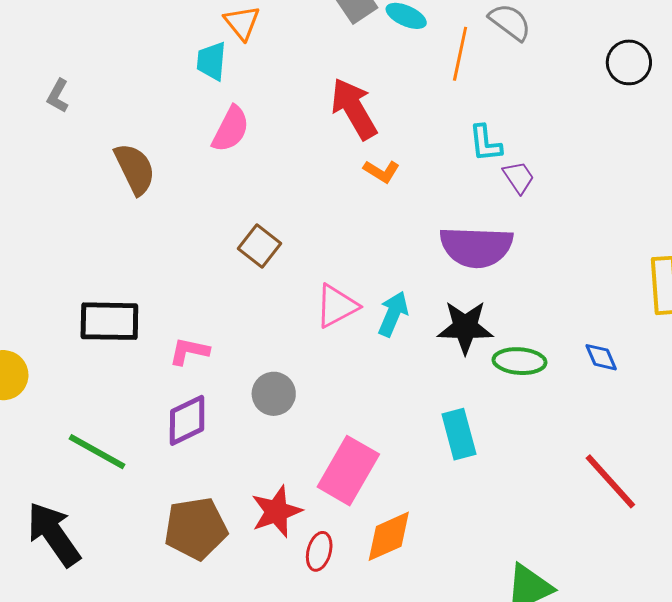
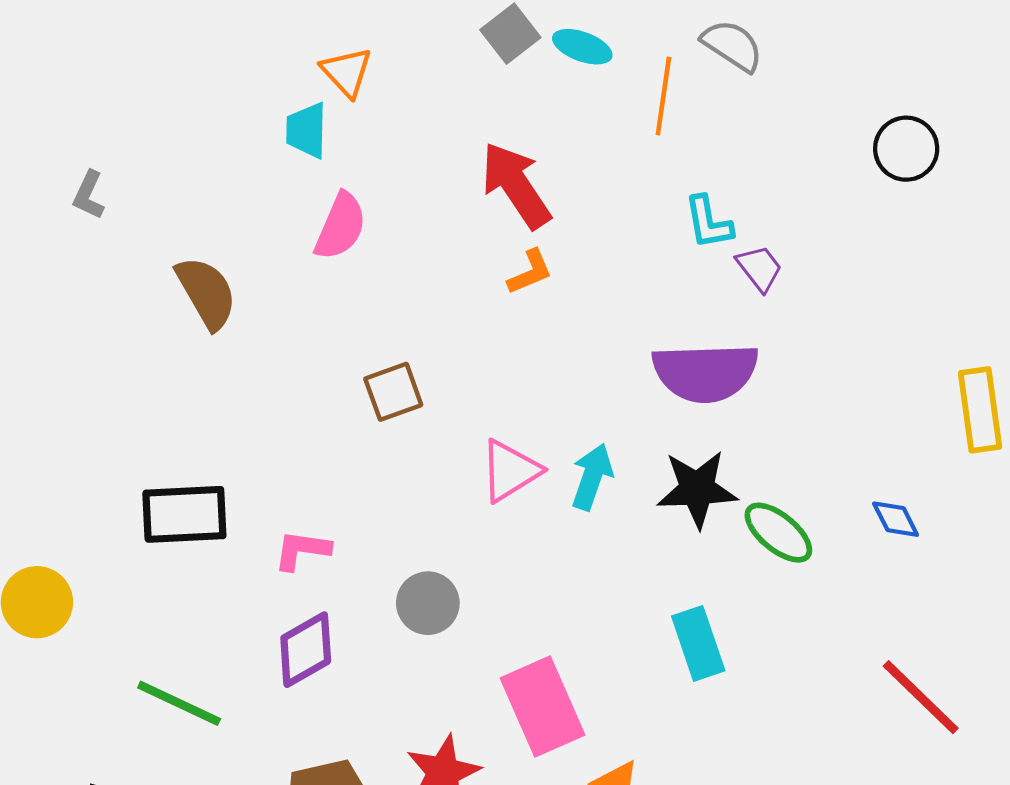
black circle: (629, 62) -> (906, 149), moved
orange L-shape: (382, 171) -> (530, 272), moved, turned -51
brown square: (260, 246) -> (393, 392), turned 36
green ellipse: (520, 361) -> (778, 533), turned 39
pink rectangle: (348, 471) -> (543, 707), turned -50

